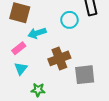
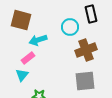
pink rectangle: (19, 48) -> (28, 58), moved
brown cross: (59, 58) -> (86, 50), moved

